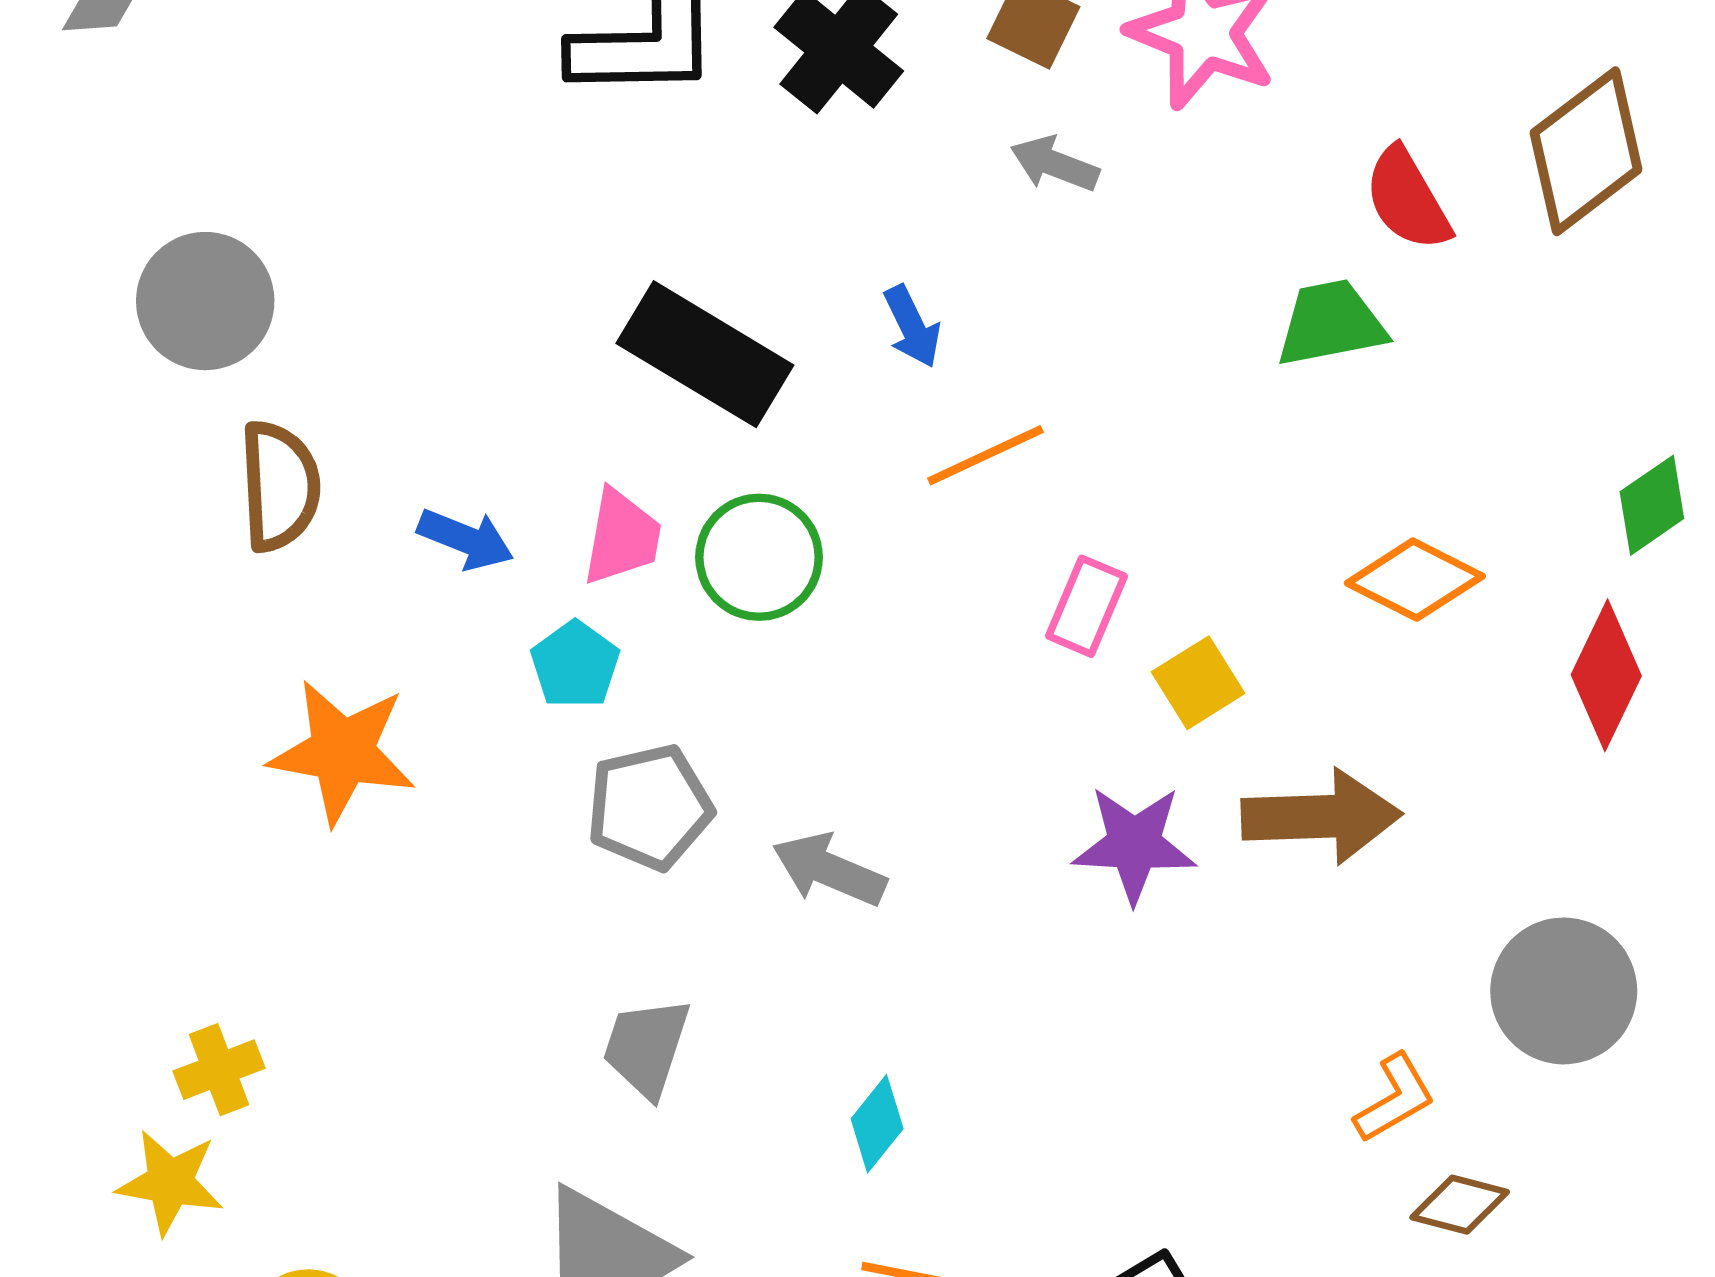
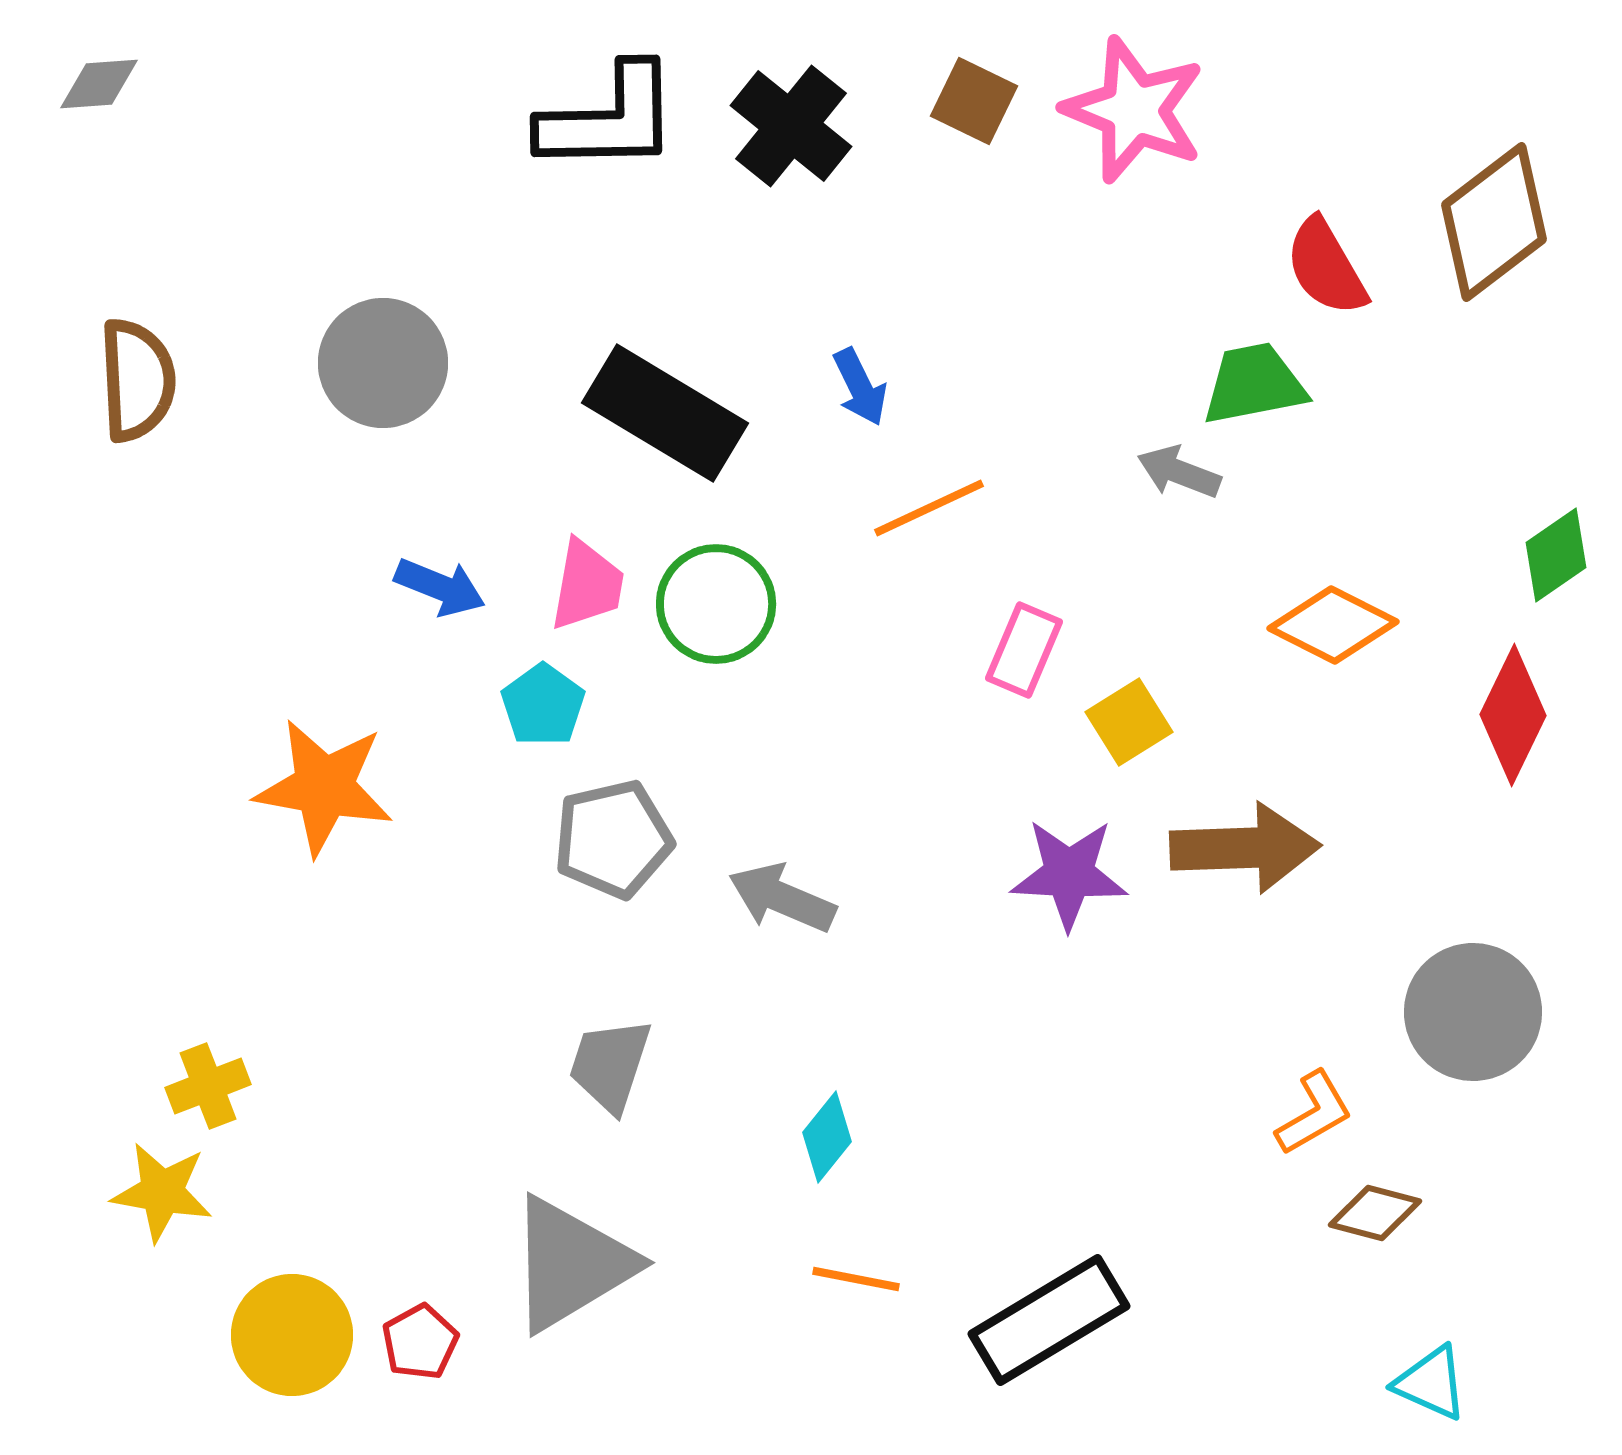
gray arrow: (1055, 164) -> (1179, 472), moved
gray circle: (205, 301) -> (383, 363), moved
brown semicircle: (280, 486) -> (137, 380), moved

